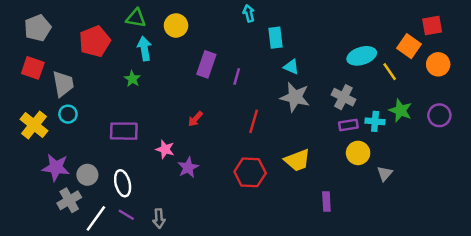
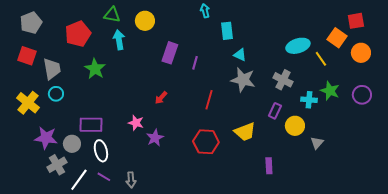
green star: (132, 79) -> (95, 69), moved, size x1.5
purple rectangle: (348, 125) -> (275, 111), moved, turned -56
purple rectangle: (124, 131) -> (91, 125), moved

